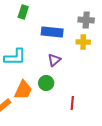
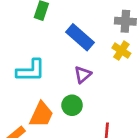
blue rectangle: (52, 32) -> (80, 37), turned 35
yellow cross: (83, 42) -> (121, 51), turned 32

